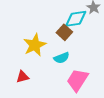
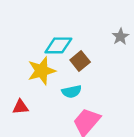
cyan diamond: (76, 19) -> (58, 45), moved

